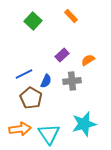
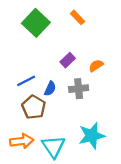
green square: (33, 21) -> (36, 23), size x1.4

